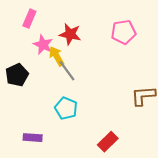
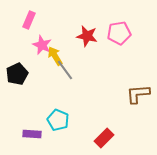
red star: (70, 34) -> (87, 36), moved
cyan pentagon: (66, 108) -> (58, 120), moved

